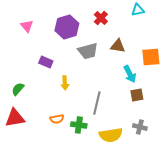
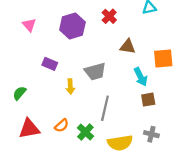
gray trapezoid: (88, 51) -> (95, 71), moved
red triangle: (15, 118) -> (29, 129), moved
orange semicircle: (57, 119) -> (62, 125), turned -32
green cross: (79, 125) -> (85, 132), turned 35

